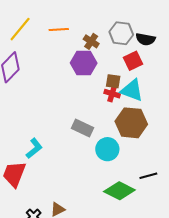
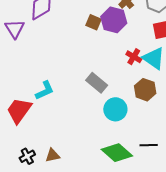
brown square: (113, 81) -> (93, 22), moved
brown hexagon: (131, 123) -> (145, 90), size x0.7

